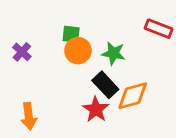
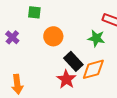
green square: (71, 34) -> (34, 12), moved
green star: (114, 53) -> (96, 38), moved

